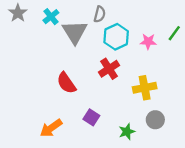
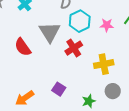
gray triangle: (75, 32) -> (50, 32), moved
red semicircle: (66, 83) -> (23, 47), moved

